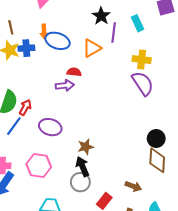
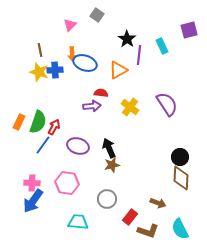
yellow cross: (142, 60) -> (130, 107), moved, turned 30
black arrow: (82, 167) -> (109, 148), moved

